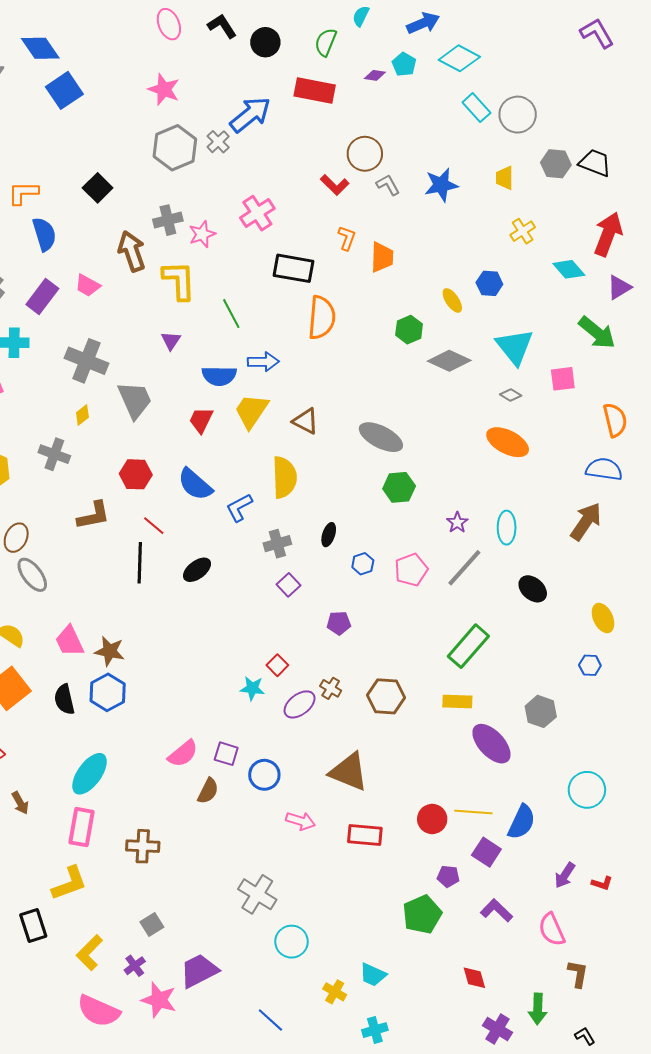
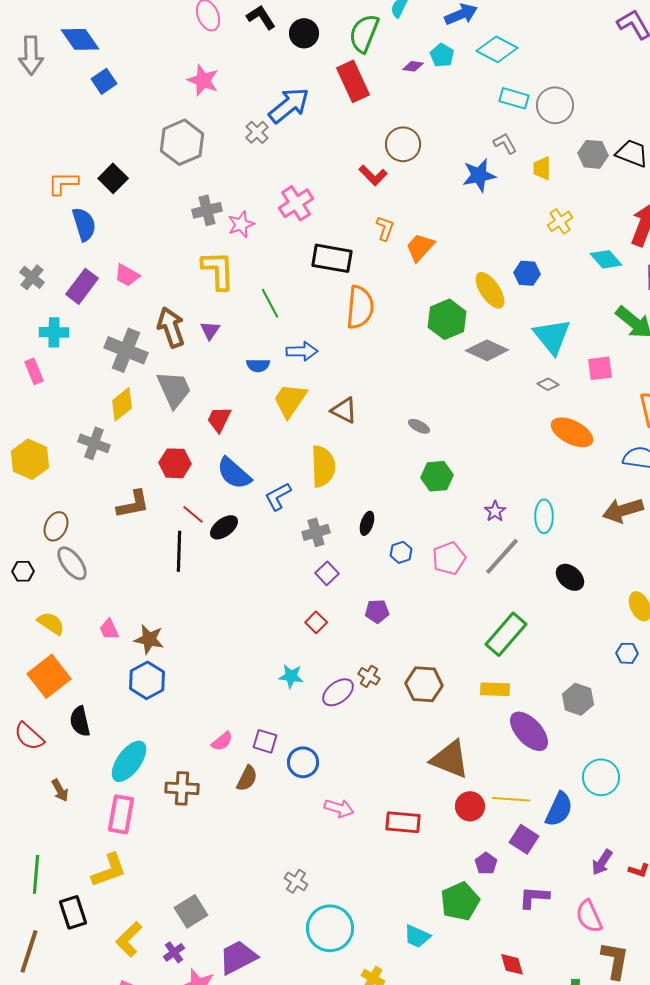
green semicircle: (326, 42) -> (364, 33), size x1.4
blue square: (64, 90) -> (104, 81), size x0.7
red rectangle: (315, 90) -> (353, 81), turned 54
cyan rectangle: (476, 108) -> (514, 98), turned -32
gray hexagon: (175, 148) -> (182, 142), moved
gray L-shape: (388, 185) -> (505, 143), moved
black square: (98, 188) -> (113, 178), moved
brown arrow: (132, 251) -> (171, 327), moved
orange trapezoid: (382, 257) -> (420, 247), turned -140
yellow ellipse: (452, 300) -> (490, 290), size x1.5
green hexagon: (409, 330) -> (447, 319), size x1.4
blue semicircle: (219, 376) -> (258, 365), size x0.7
yellow diamond: (82, 415) -> (122, 404), size x1.6
red trapezoid: (201, 420) -> (219, 419), moved
gray ellipse: (381, 437) -> (419, 426), size x0.5
orange ellipse: (508, 442) -> (572, 432), moved
brown arrow: (586, 522) -> (623, 510), turned -141
black ellipse: (197, 570) -> (224, 527), moved
pink trapezoid: (69, 641) -> (109, 629), size x0.7
red square: (277, 665) -> (316, 622), moved
black semicircle: (64, 699) -> (80, 721), moved
pink semicircle: (183, 754) -> (222, 741), size x0.7
brown triangle: (349, 772) -> (450, 759), moved
cyan circle: (587, 790) -> (601, 777), moved
brown cross: (143, 846) -> (182, 788), moved
purple pentagon: (448, 876) -> (486, 863), turned 30
gray cross: (257, 894) -> (296, 881), size x0.6
purple L-shape: (496, 910) -> (534, 897), turned -40
gray square: (152, 925) -> (191, 911), size x1.4
cyan circle: (291, 942) -> (330, 928), size x1.4
brown L-shape: (578, 974) -> (615, 960), size x1.4
cyan trapezoid: (373, 975) -> (417, 936), moved

